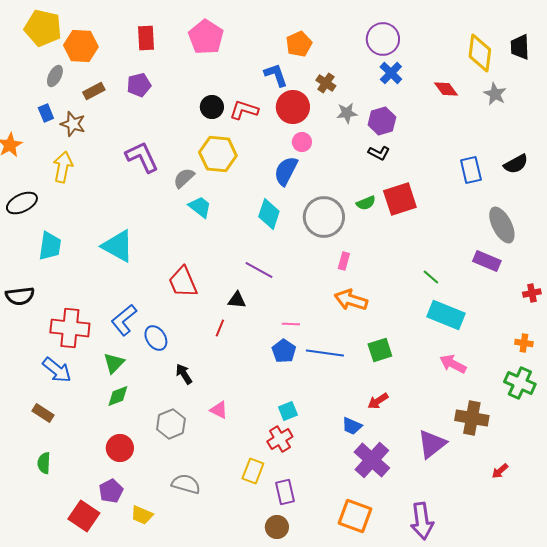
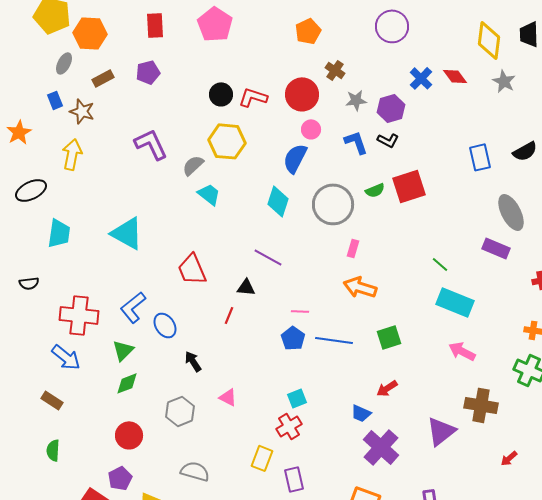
blue cross: (391, 73) -> (421, 78), moved
blue L-shape: (276, 75) -> (356, 142), moved
black semicircle: (20, 296) -> (29, 283), size x0.7

